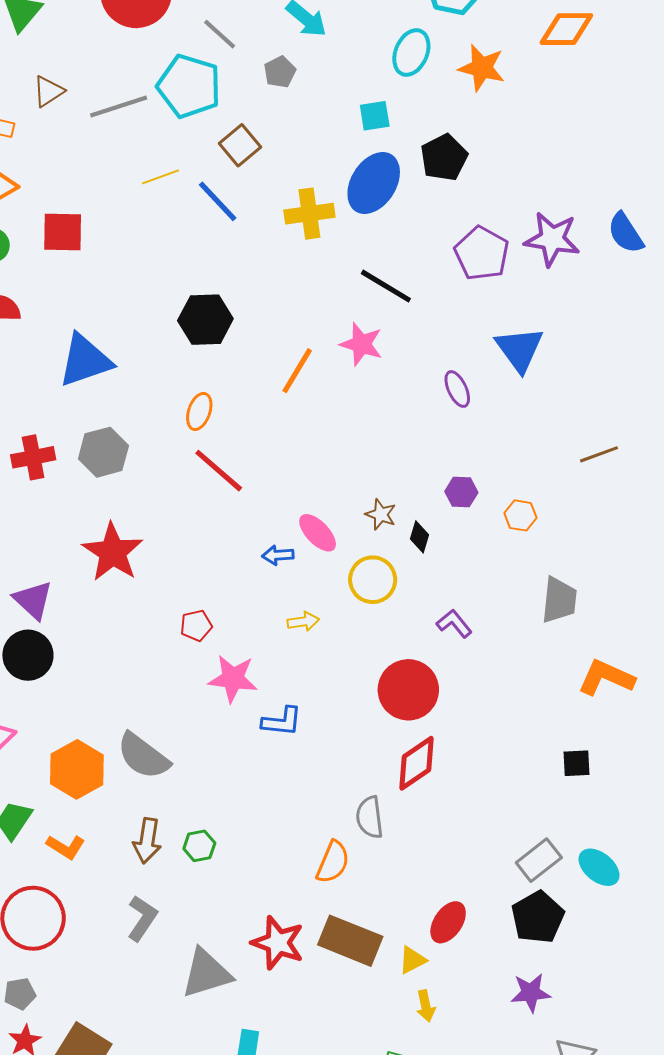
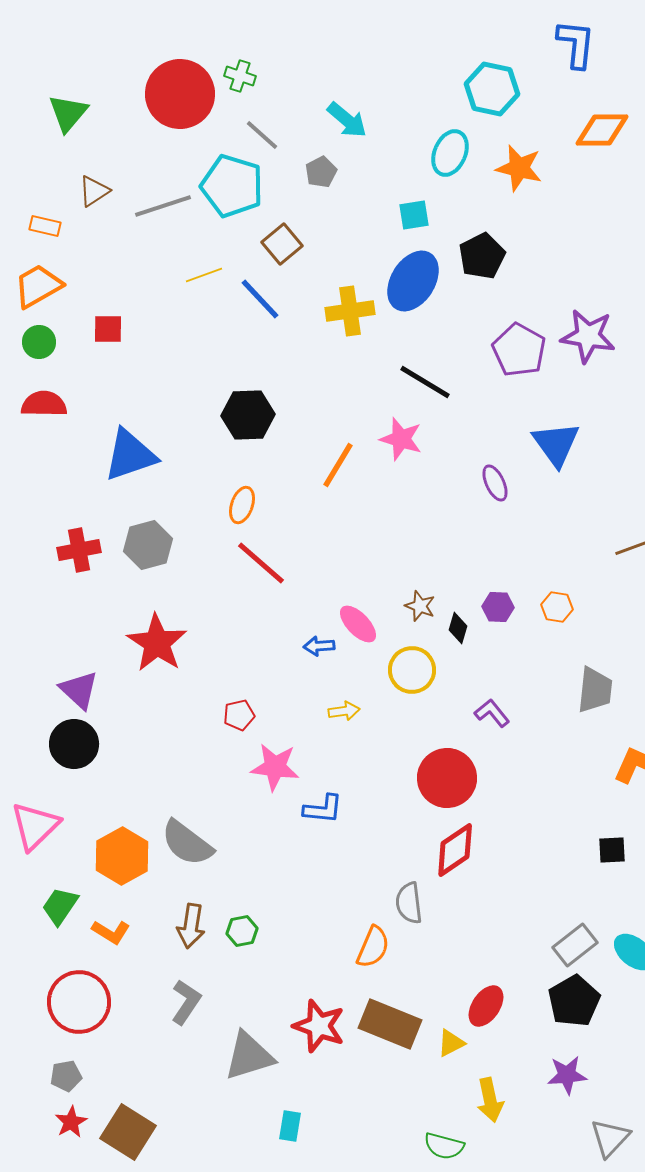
red square: (63, 232) -> (108, 329), size x0.7
purple hexagon: (461, 492) -> (498, 607), moved
yellow arrow: (426, 1006) -> (490, 1100), moved, size x1.4

